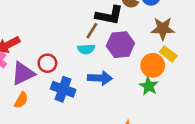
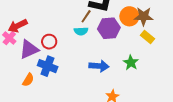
orange circle: (153, 65) -> (129, 16), moved
blue arrow: (100, 78) -> (99, 66), moved
blue cross: (63, 89) -> (48, 66), moved
orange semicircle: (21, 100) -> (28, 80), moved

